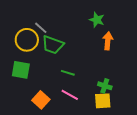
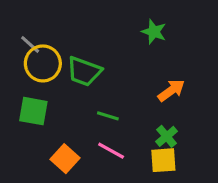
gray line: (41, 28) -> (30, 44), moved
orange arrow: (108, 41) -> (171, 90), moved, turned 48
green cross: (105, 86) -> (167, 136), turned 32

